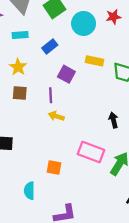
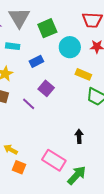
yellow rectangle: (94, 61) -> (83, 74), moved
purple line: (51, 95) -> (29, 104), turned -56
yellow arrow: (56, 116) -> (11, 149), moved

